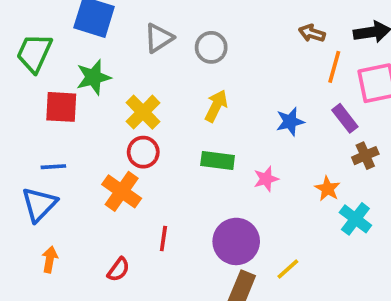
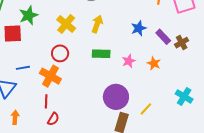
yellow cross: (143, 112) -> (66, 24), moved
purple rectangle: (345, 118) -> (163, 37), moved
blue line: (53, 167) -> (23, 68), moved
orange star: (328, 189) -> (154, 63), moved
cyan cross: (355, 219) -> (184, 96), moved
red line: (163, 239) -> (46, 101), moved

